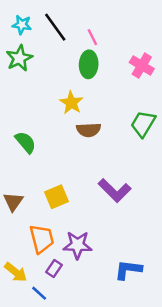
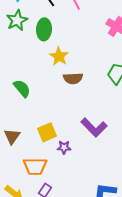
green ellipse: (89, 64) -> (44, 29), moved
orange trapezoid: (42, 239) -> (35, 166), turned 105
purple star: (77, 245) -> (64, 147), moved, size x0.6

